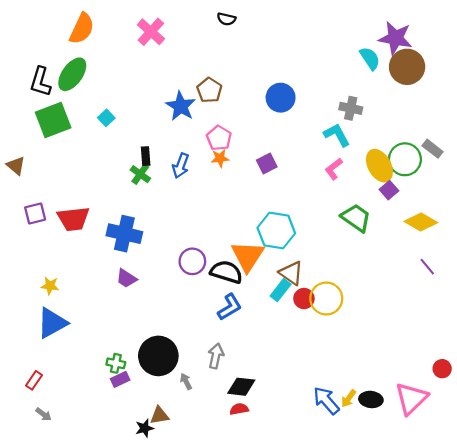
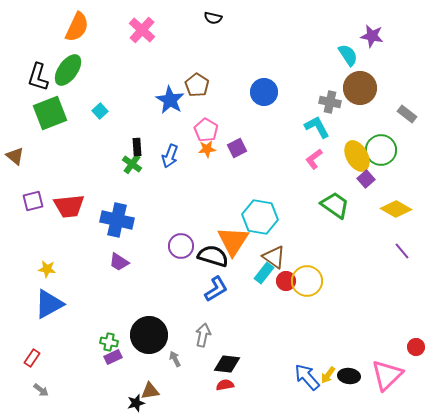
purple star: (395, 38) -> (372, 36), size x0.7
brown circle: (407, 67) -> (360, 88), moved
gray rectangle: (433, 149) -> (407, 114), moved
purple square: (267, 164) -> (237, 148), moved

